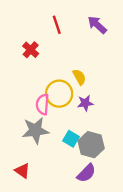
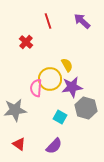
purple star: (85, 103) -> (72, 87), size x1.5
gray star: (35, 130) -> (15, 110), moved
gray hexagon: (91, 145) -> (86, 108), moved
purple semicircle: (86, 173) -> (54, 146), moved

